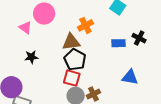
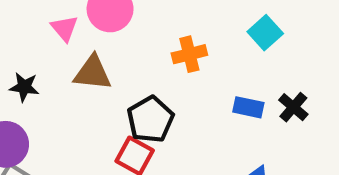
brown triangle: (71, 42) -> (93, 73), moved
black star: (31, 57) -> (24, 87), moved

